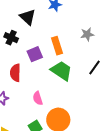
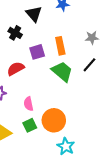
black line: (94, 68) -> (89, 65), moved
red semicircle: (15, 73) -> (16, 69), turned 54
pink semicircle: (38, 98) -> (28, 104), moved

